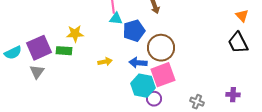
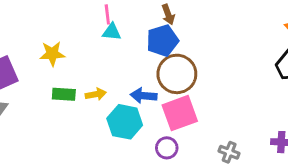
blue pentagon: (134, 31) -> (162, 41), moved
green rectangle: (64, 51) -> (64, 94), moved
cyan hexagon: (143, 86) -> (125, 122), moved

